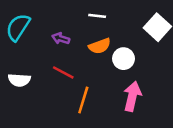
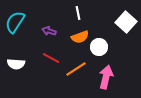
white line: (97, 16) -> (78, 13), turned 72
orange line: (83, 100) -> (76, 69), moved, turned 40

